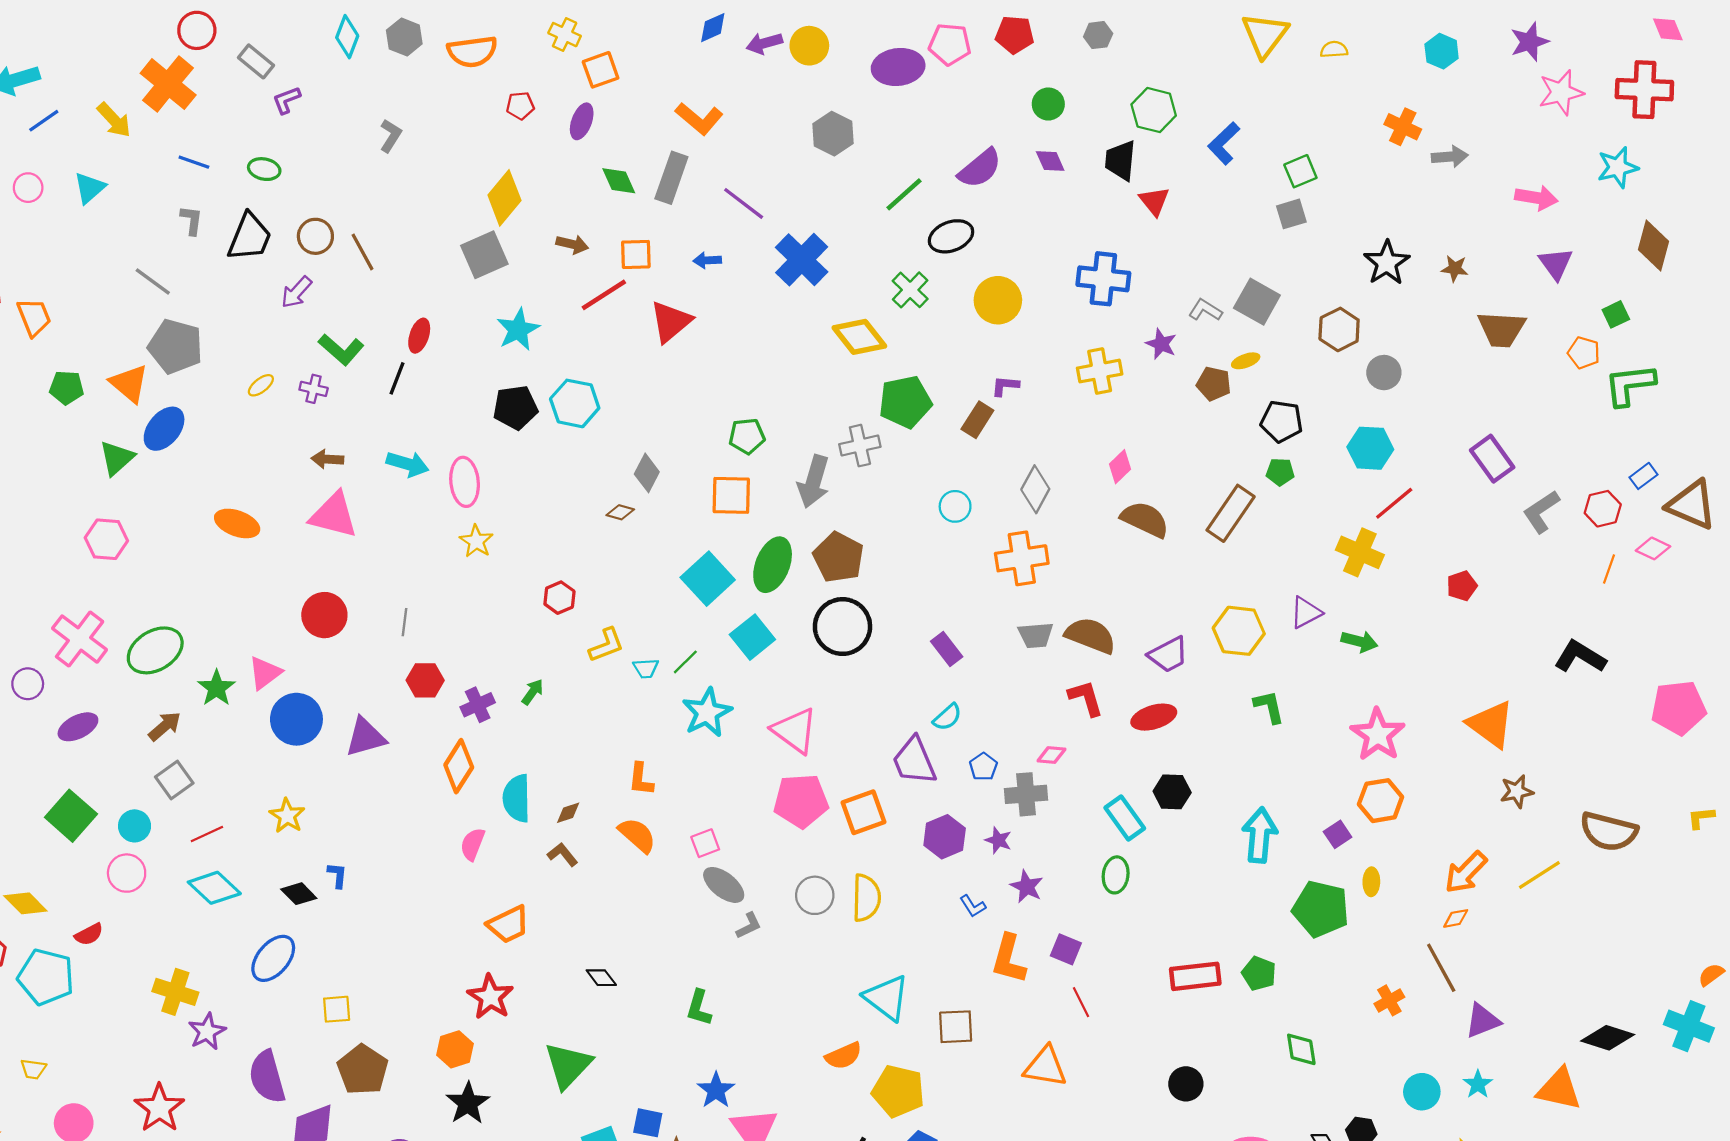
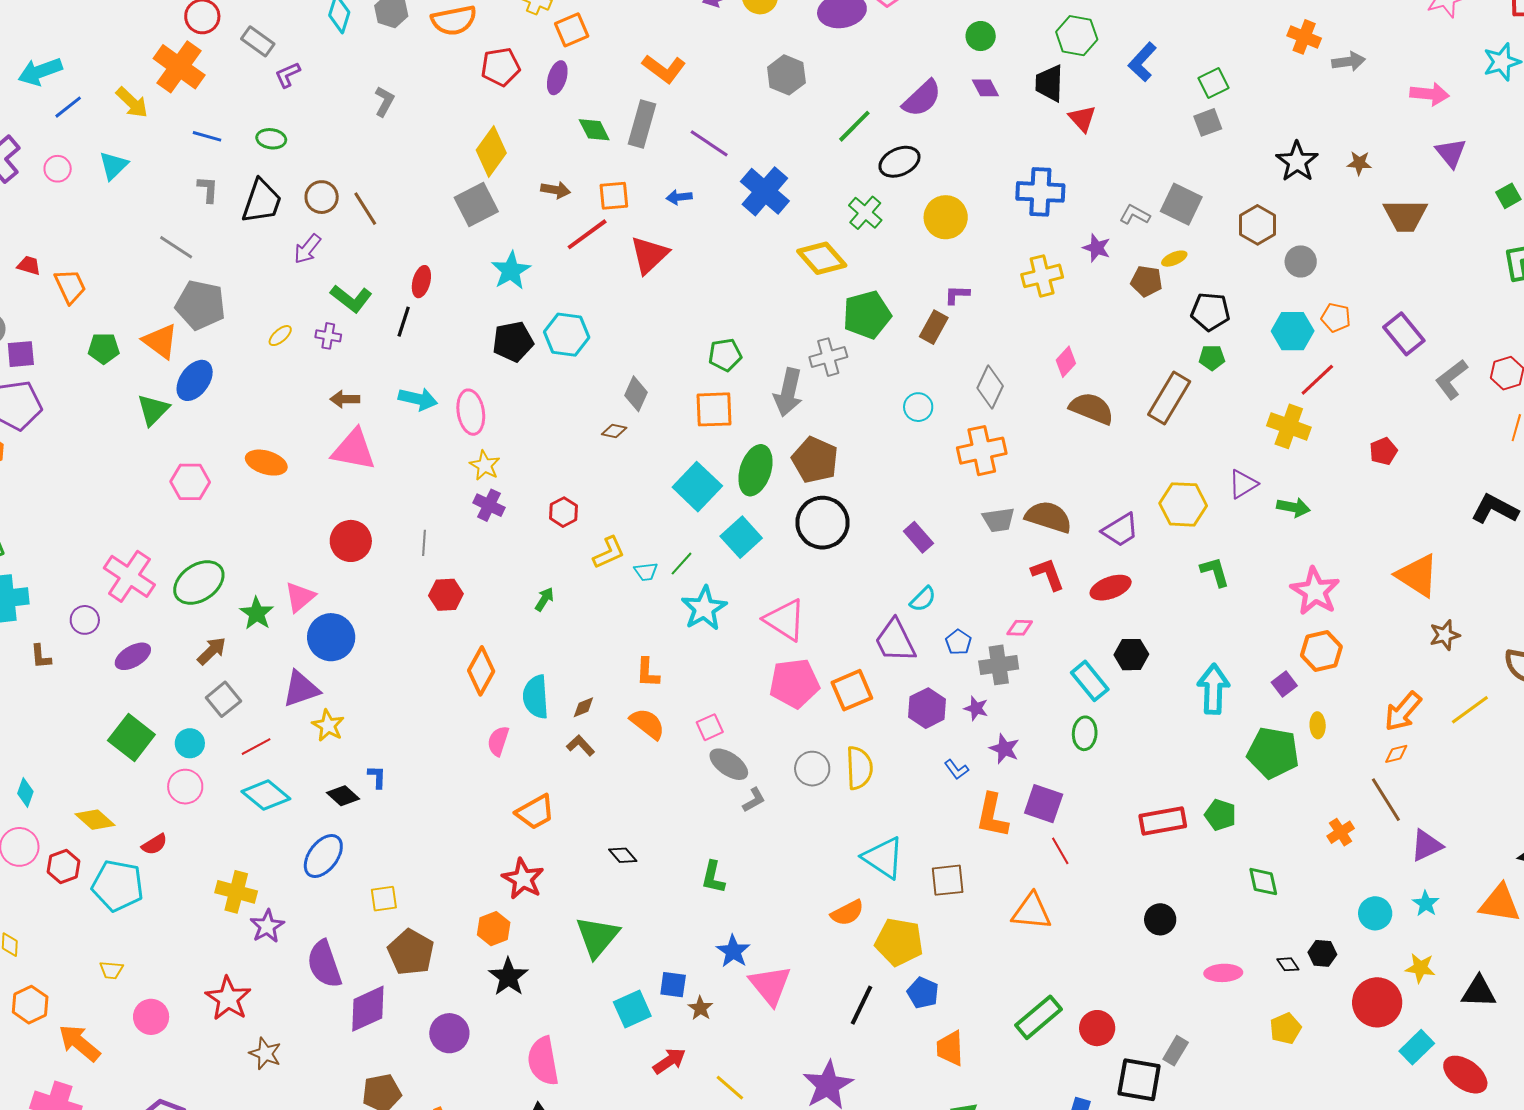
red pentagon: (520, 106) -> (501, 67), size x1.5
orange pentagon: (1584, 353) -> (1336, 318), moved
pink hexagon: (106, 539) -> (190, 482), moved
purple cross: (478, 705) -> (489, 505), moved, turned -36
purple triangle: (366, 737) -> (301, 689), moved
purple square: (1066, 949) -> (1044, 804), size x1.4

